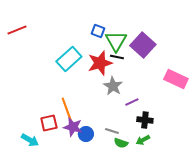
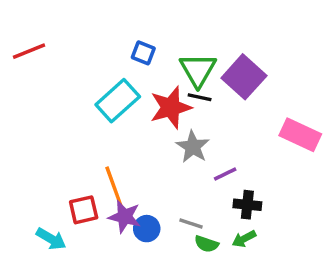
blue square: (98, 31) -> (143, 53), moved

